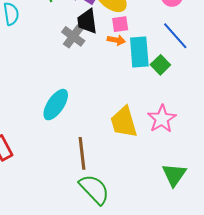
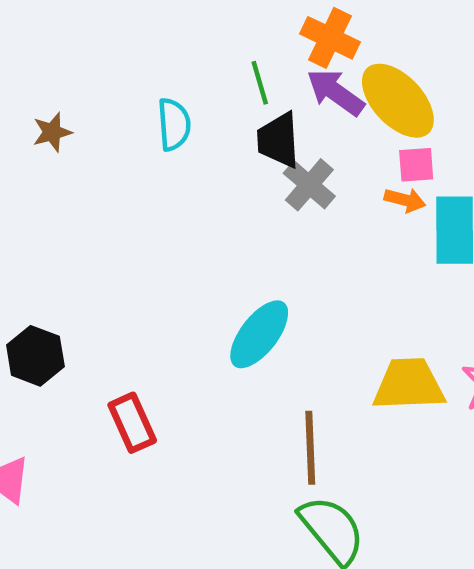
black trapezoid: (87, 21) -> (279, 140), moved
yellow trapezoid: (124, 122) -> (409, 384), turned 100

